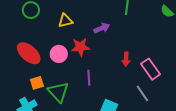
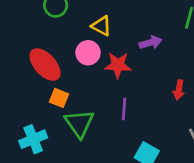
yellow triangle: (65, 21) -> (101, 26), turned 35
pink circle: (59, 54) -> (88, 53), moved
orange square: (37, 83) -> (59, 98), moved, turned 32

